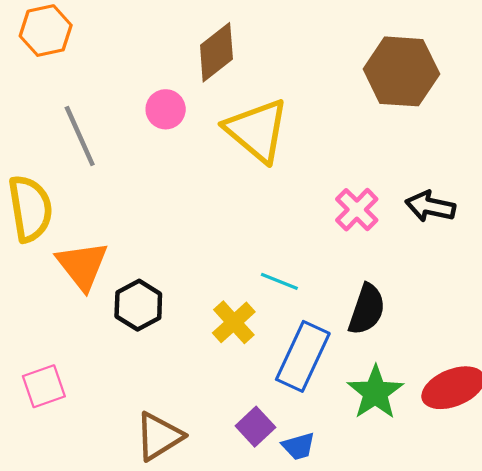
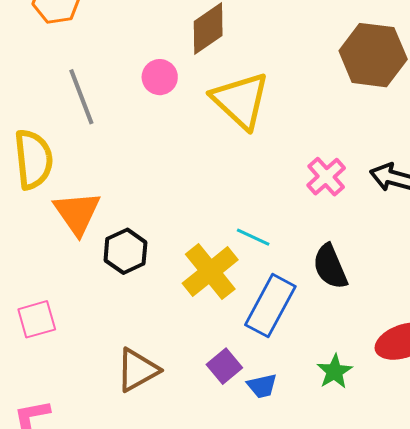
black semicircle: (367, 309) -> (330, 267), turned 135
yellow cross: (234, 322) -> (210, 272), size x1.4
green star: (375, 392) -> (335, 371), moved, size x0.7

